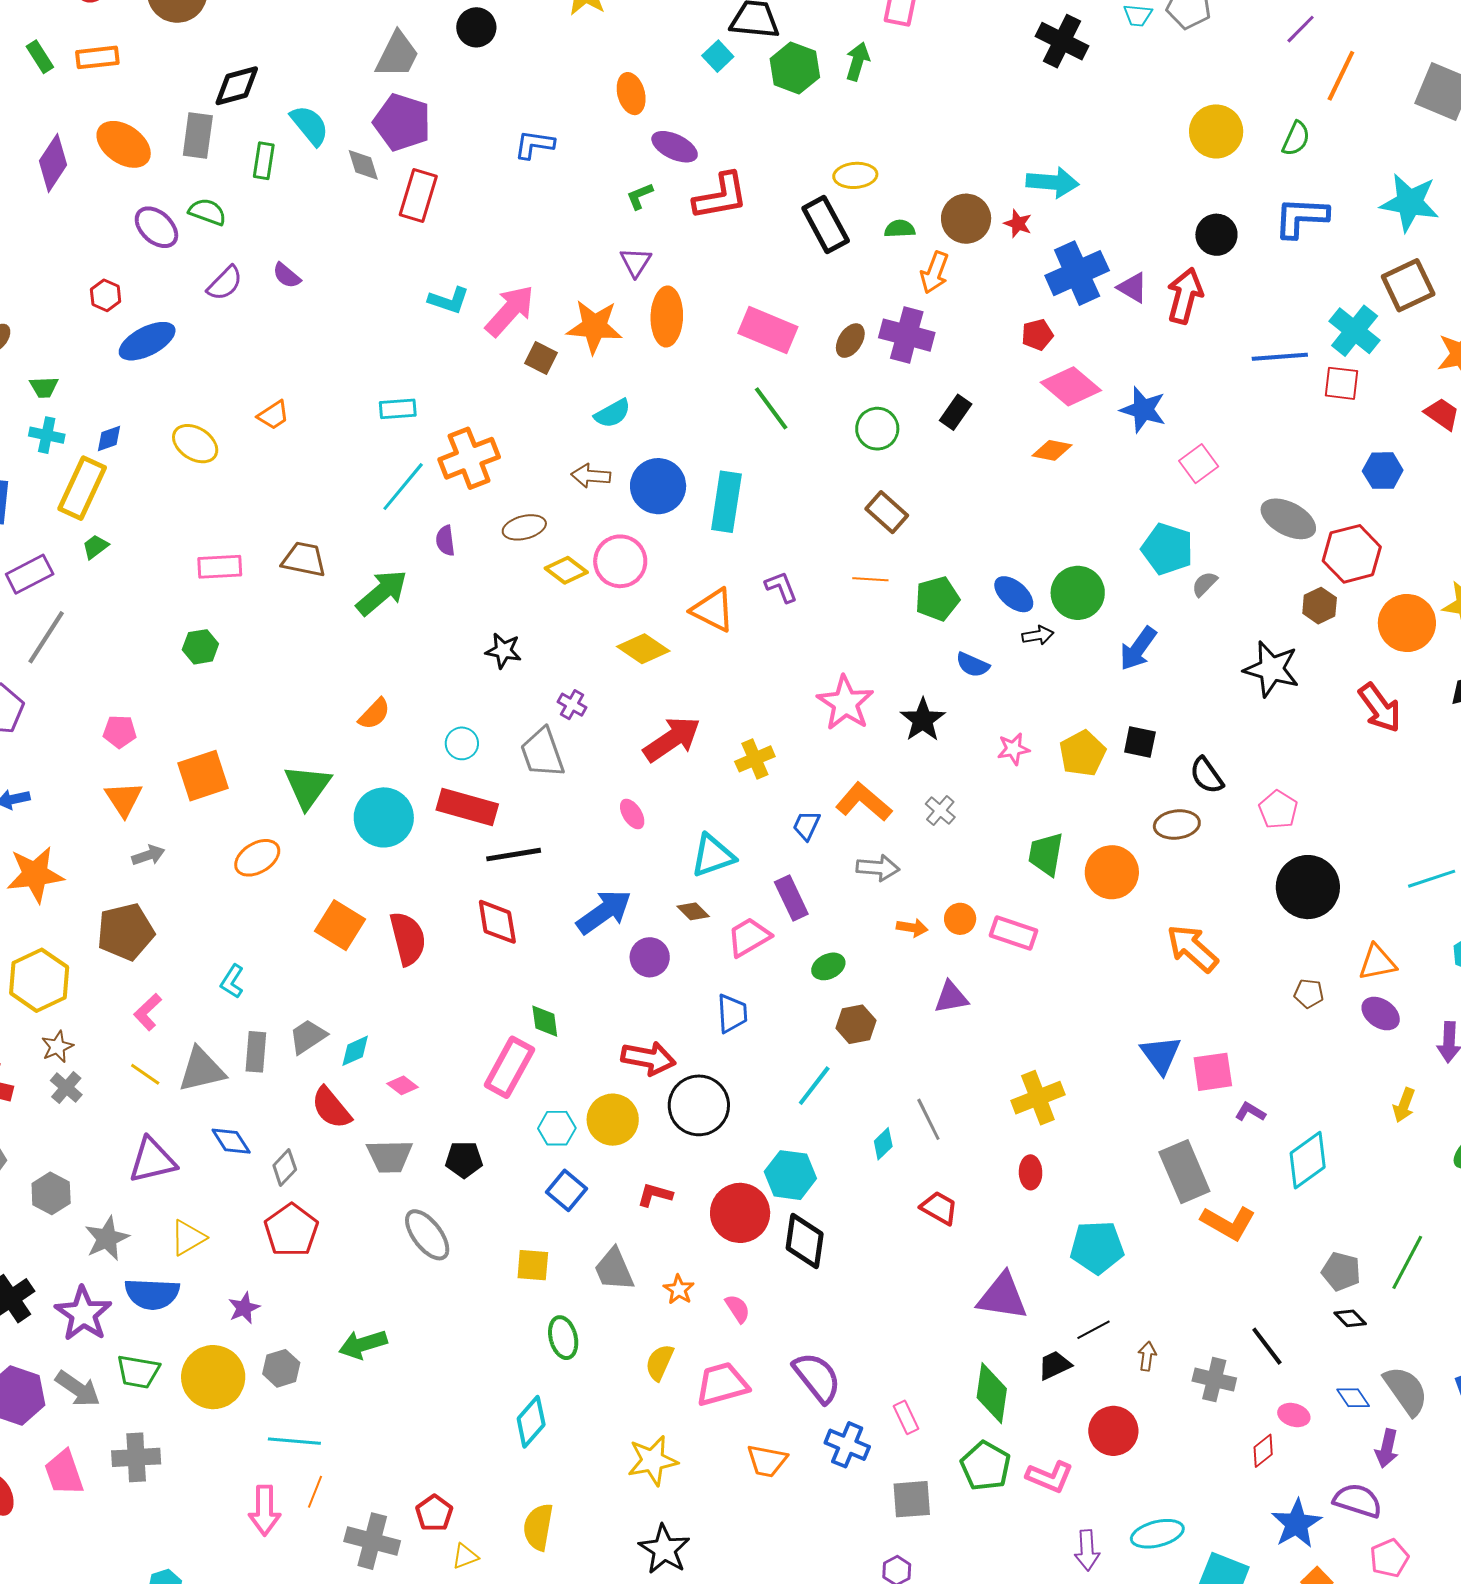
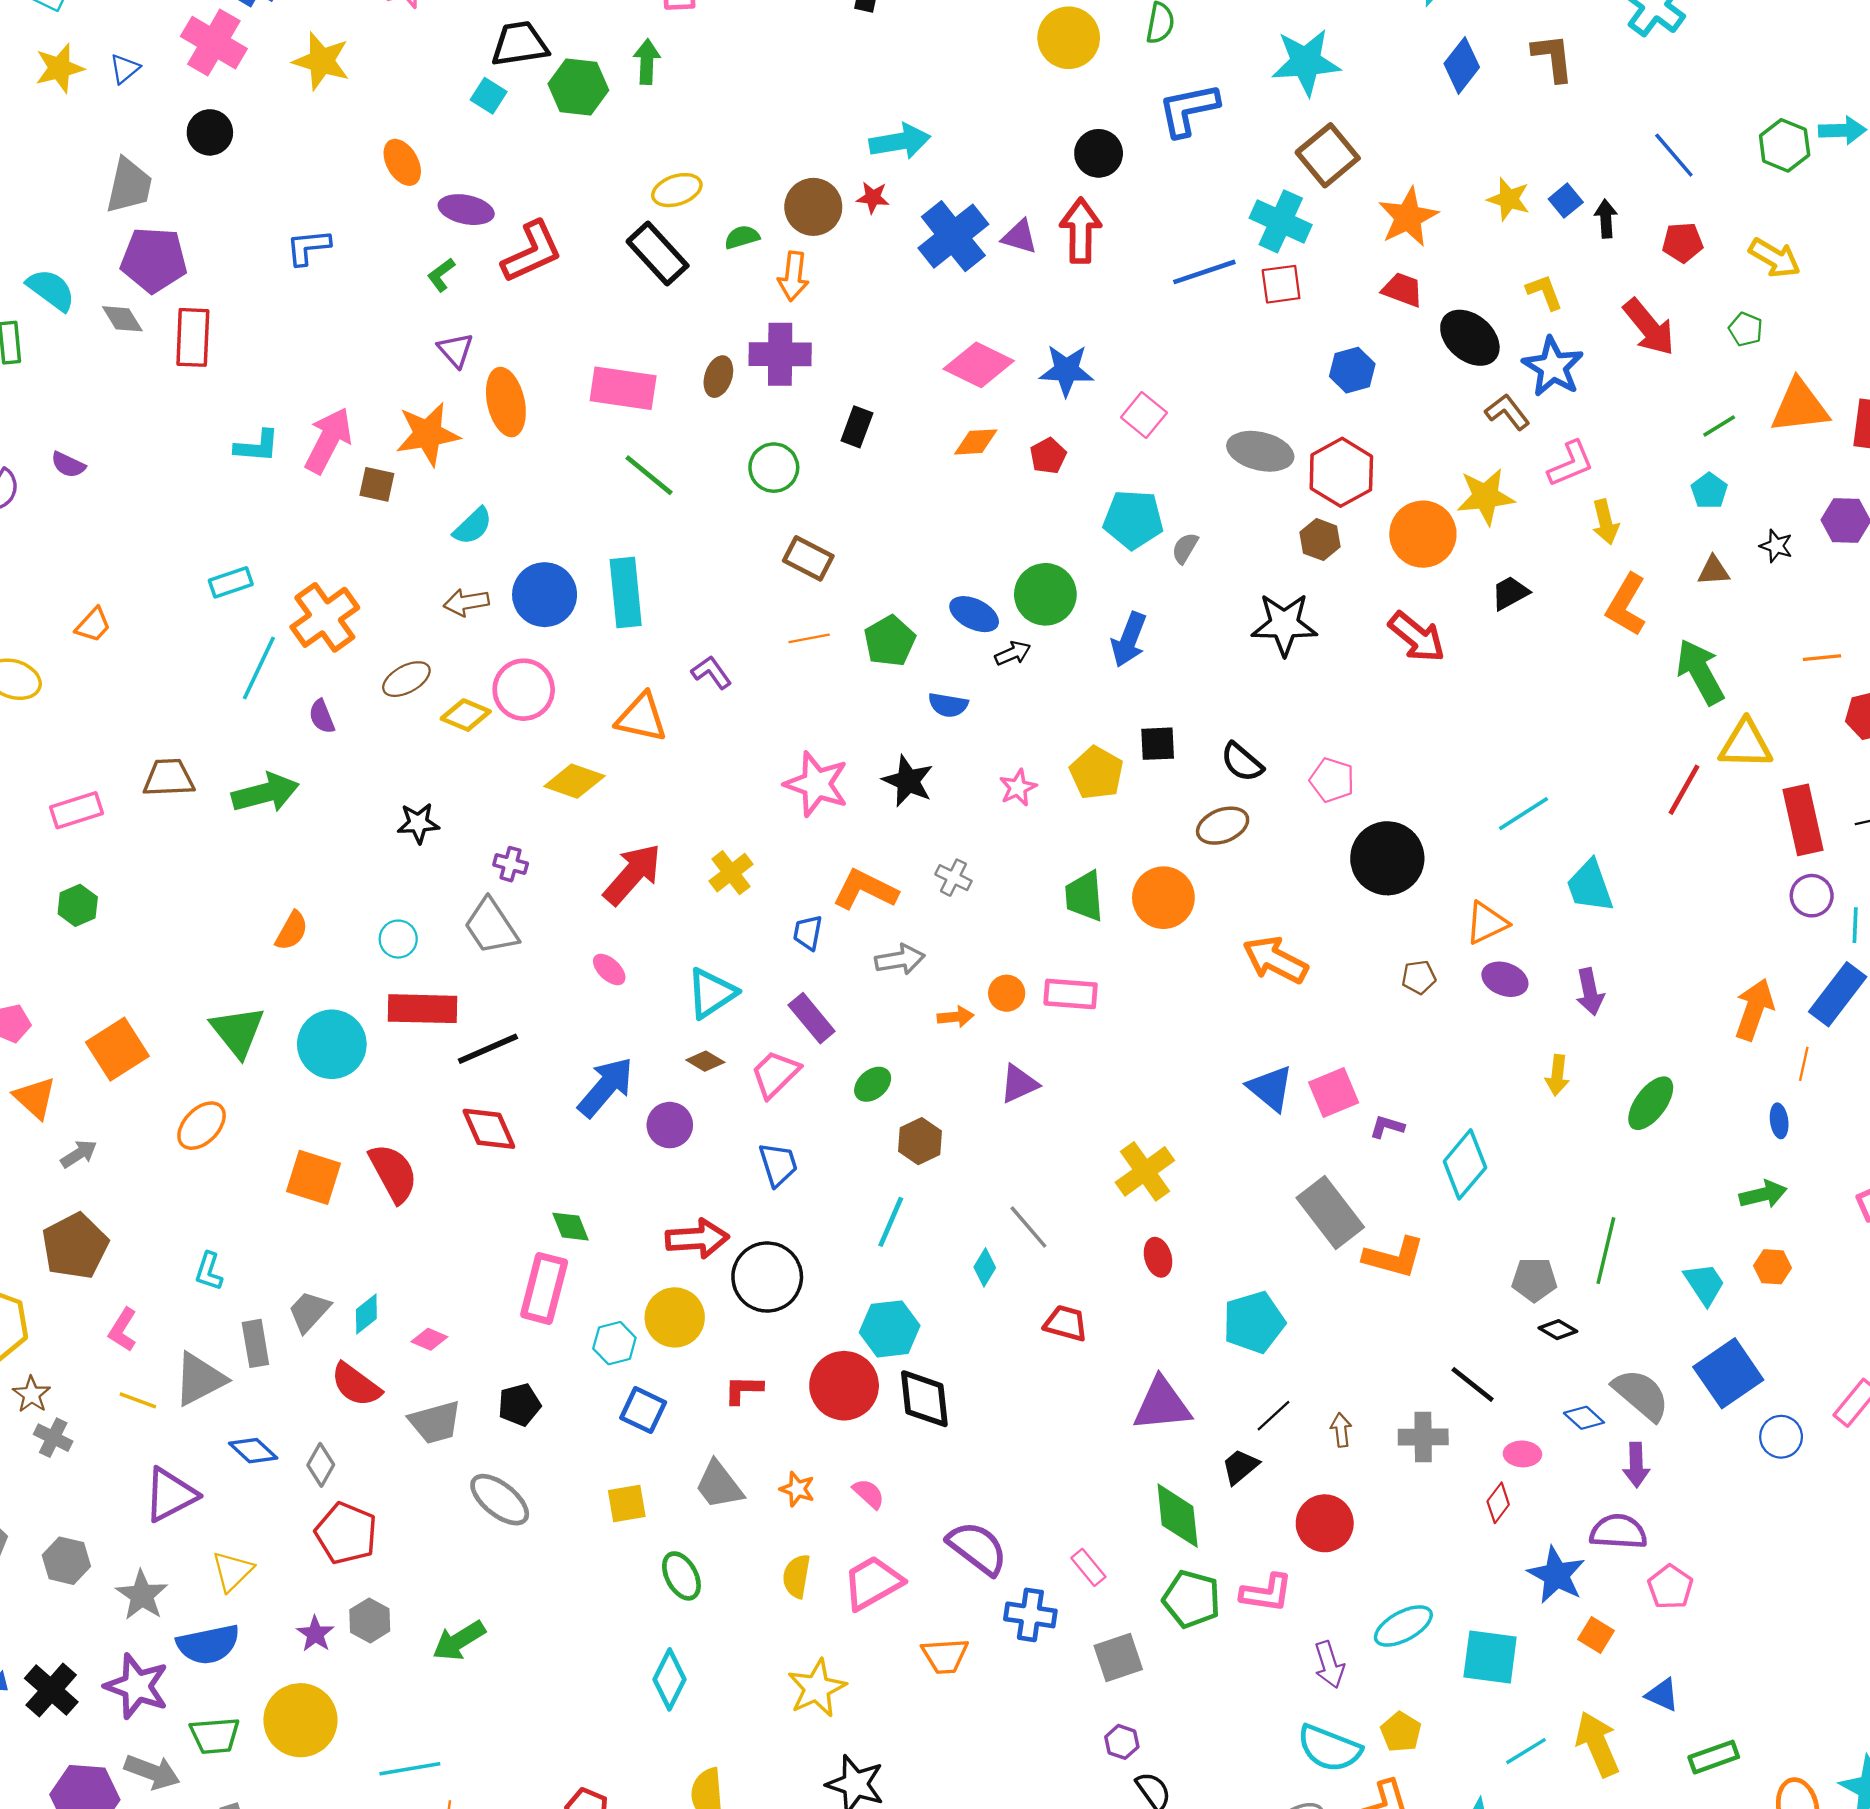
red pentagon: (1037, 335) -> (1048, 456), moved
green arrow: (382, 593) -> (265, 793), turned 40
gray hexagon: (281, 1368) -> (370, 1620), moved

